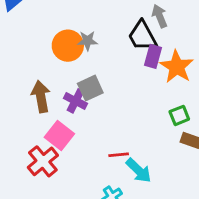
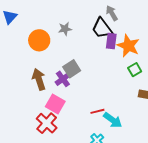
gray star: (87, 41) -> (65, 29), moved
orange circle: (68, 46) -> (39, 40), moved
purple cross: (75, 101) -> (63, 79), turned 35
green square: (179, 115) -> (135, 70), moved

